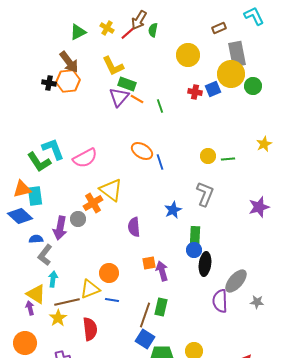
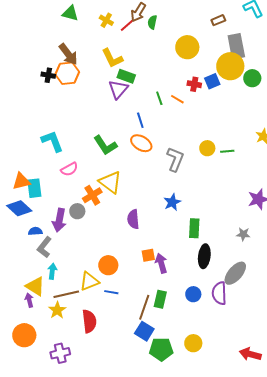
green triangle: (78, 32) -> (70, 13), moved, turned 42
orange line: (137, 99) -> (177, 99), moved
pink semicircle: (85, 158) -> (69, 169), moved, size x0.7
green L-shape: (39, 162) -> (105, 145), moved
blue line: (160, 162) -> (140, 120), moved
gray L-shape: (205, 194) -> (175, 159), moved
blue circle: (194, 250) -> (193, 294), moved
gray star: (257, 302) -> (243, 234), moved

